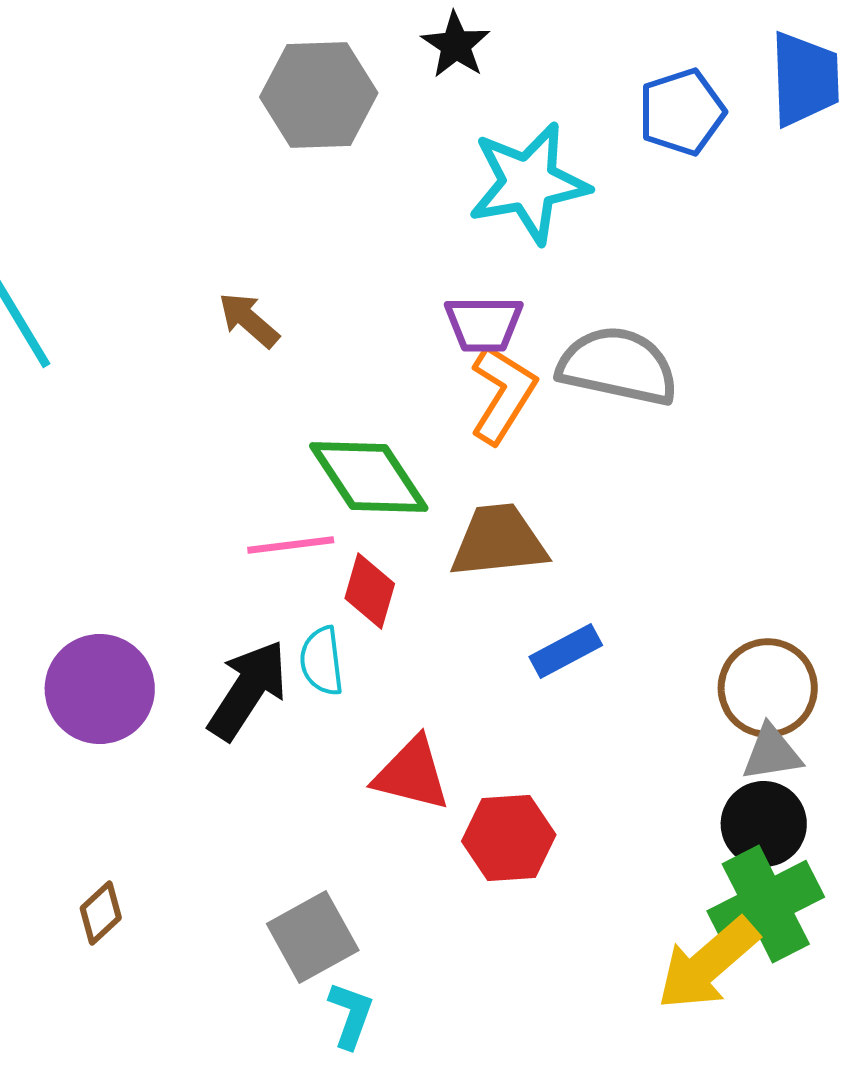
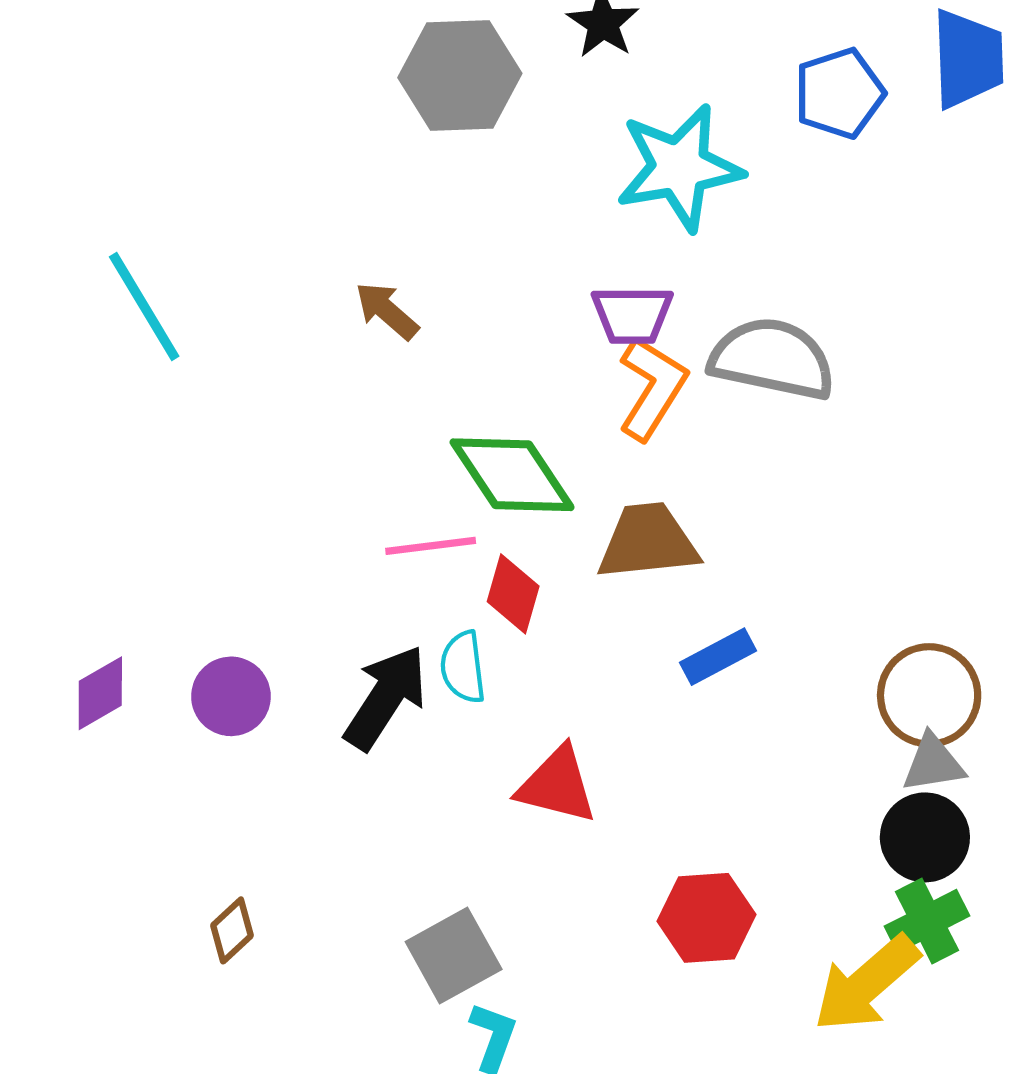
purple circle: (100, 689) -> (231, 696), size x0.7
red hexagon: (509, 838) -> (706, 918), moved
green cross: (766, 904) -> (927, 921), size x0.7

